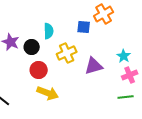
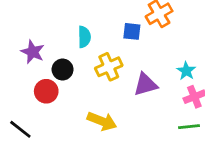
black circle: (32, 47) -> (63, 70), moved
red circle: (39, 70) -> (46, 91), moved
yellow arrow: (48, 93) -> (102, 121), moved

